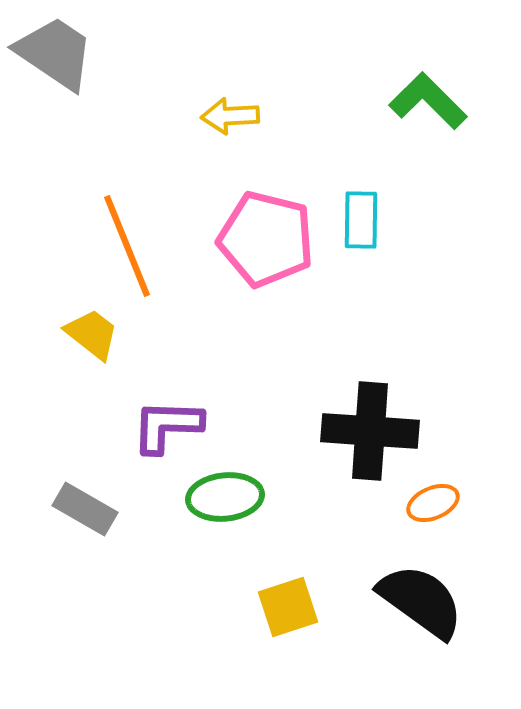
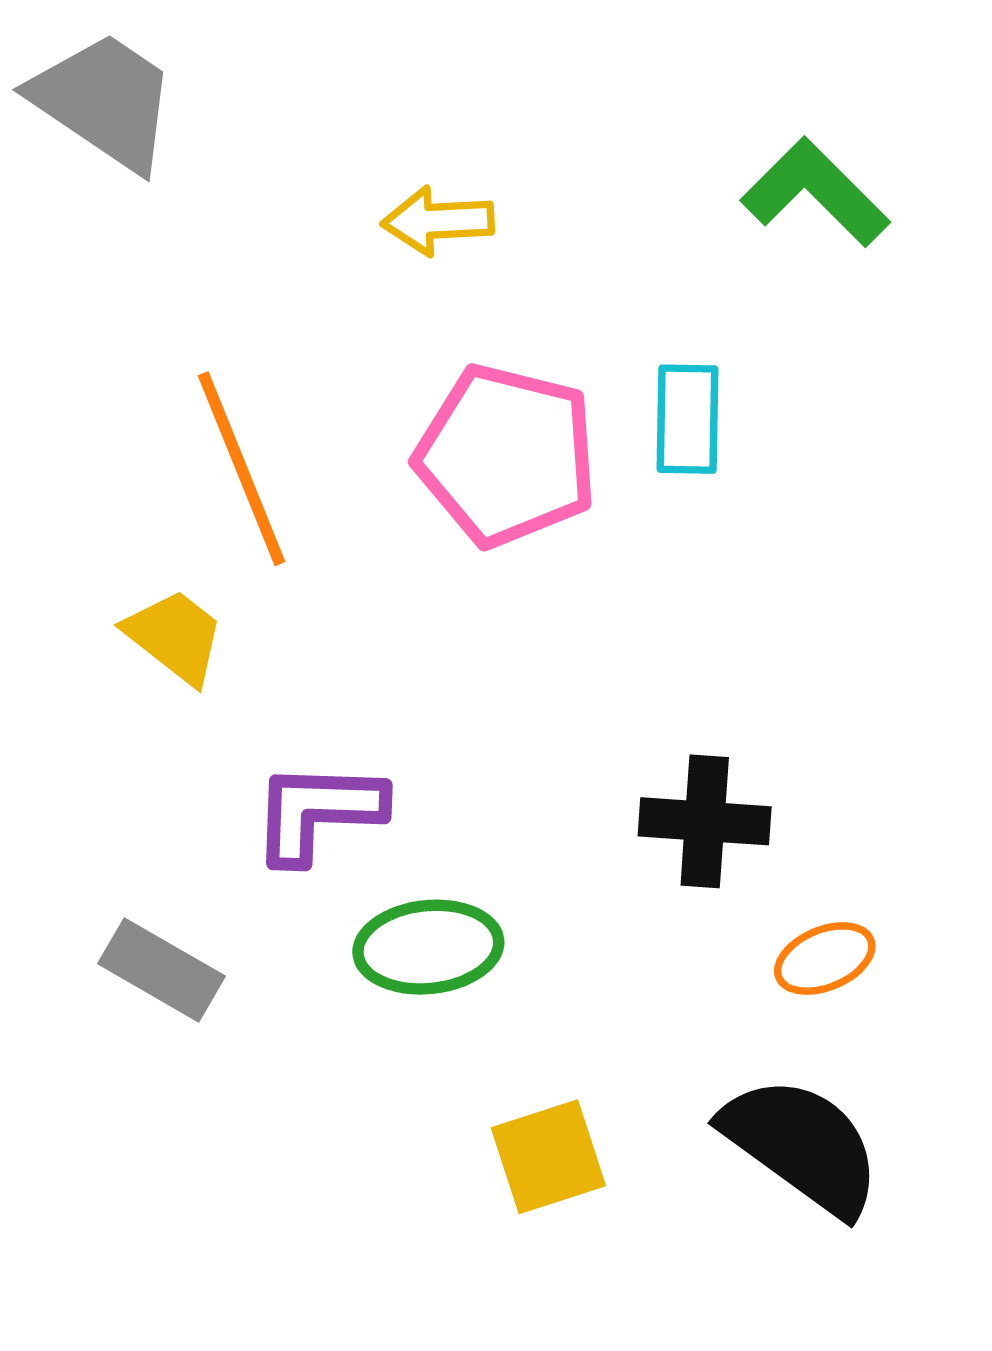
black cross: (370, 431) -> (705, 821), size x0.7

